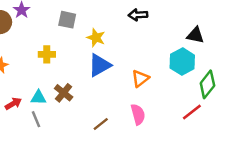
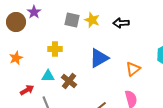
black arrow: (138, 15) -> (121, 23), moved
yellow star: (96, 38) -> (92, 20), moved
cyan triangle: (38, 98) -> (48, 76), moved

